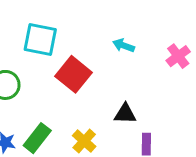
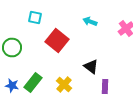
cyan square: (40, 39) -> (35, 18), size x0.6
black triangle: (125, 114) -> (91, 66), turned 35

